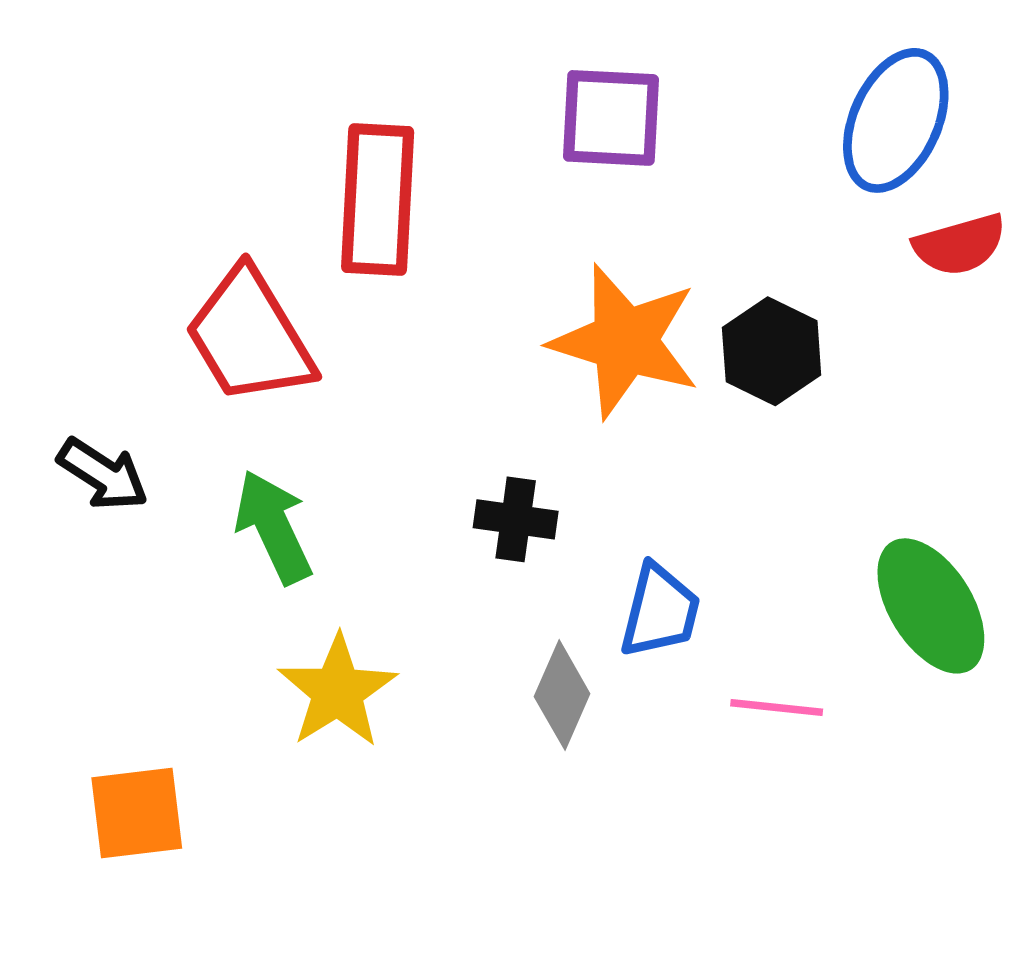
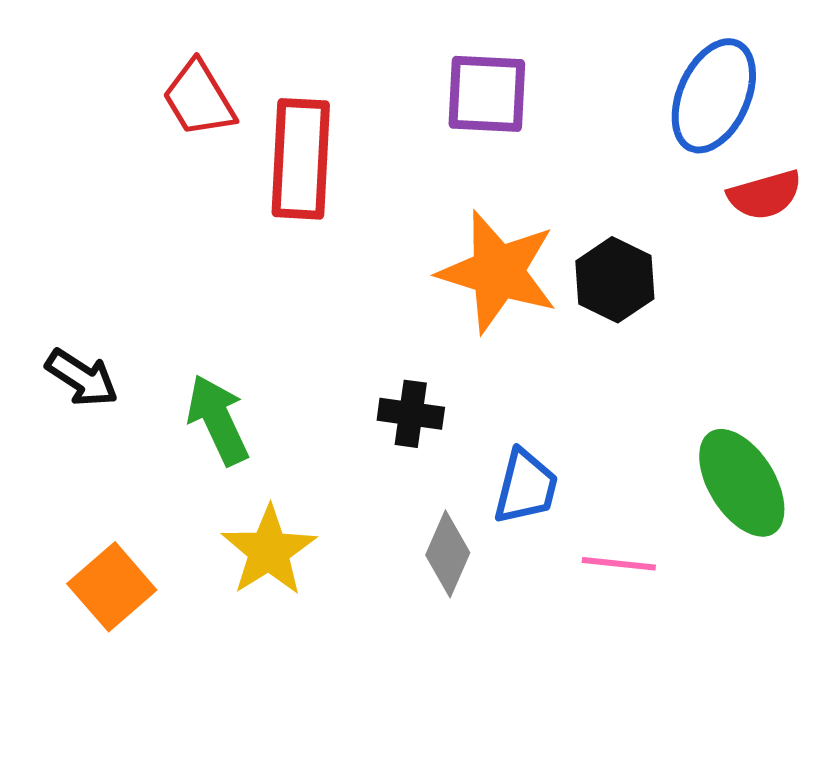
red trapezoid: (250, 336) -> (199, 99), moved, size x0.7
orange square: (137, 813) -> (112, 587), moved, turned -34

